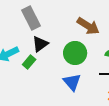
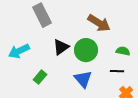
black triangle: (40, 44) -> (61, 47), moved
green rectangle: (29, 62) -> (40, 77), moved

